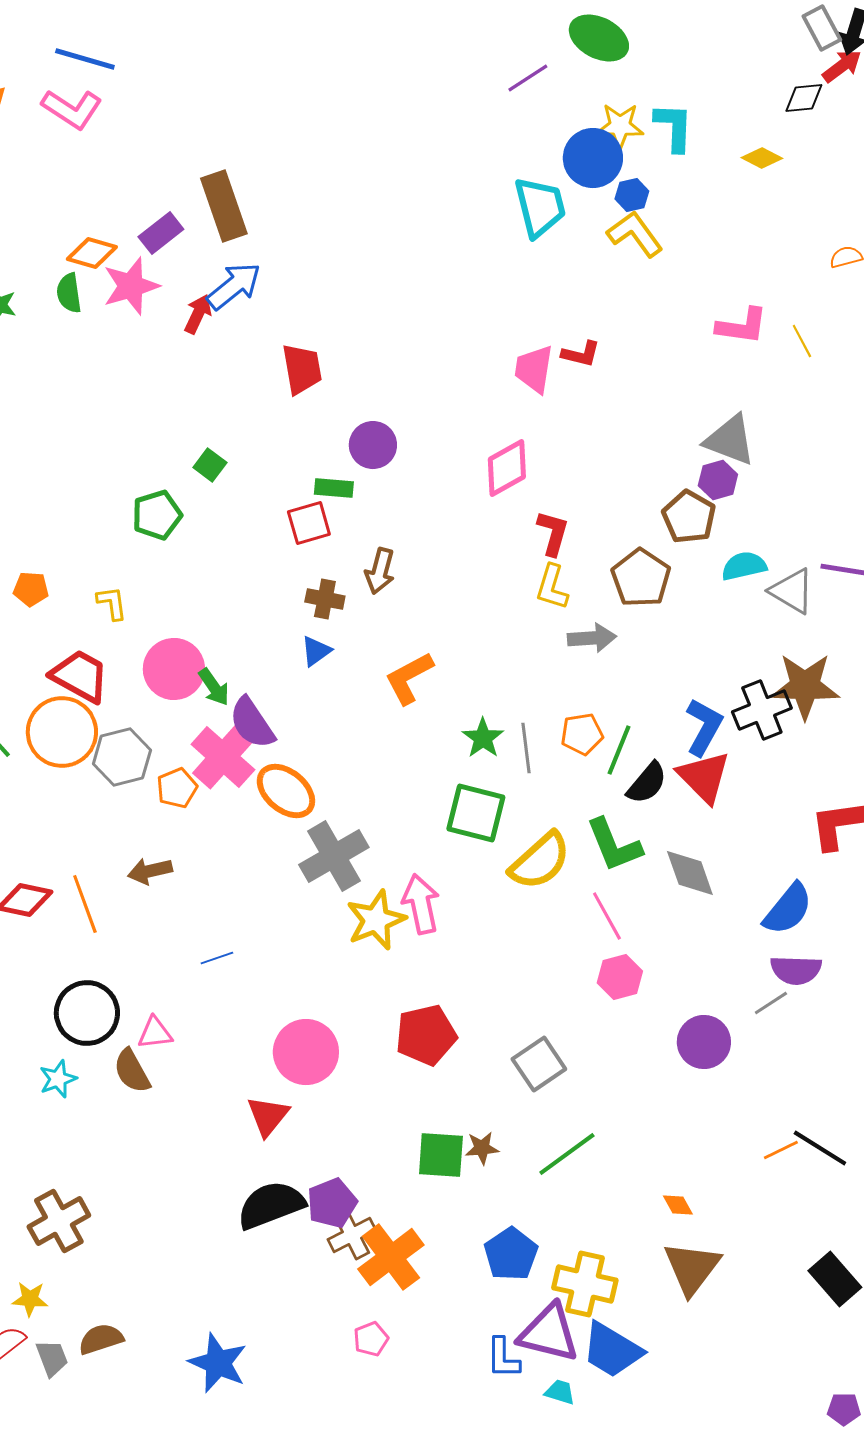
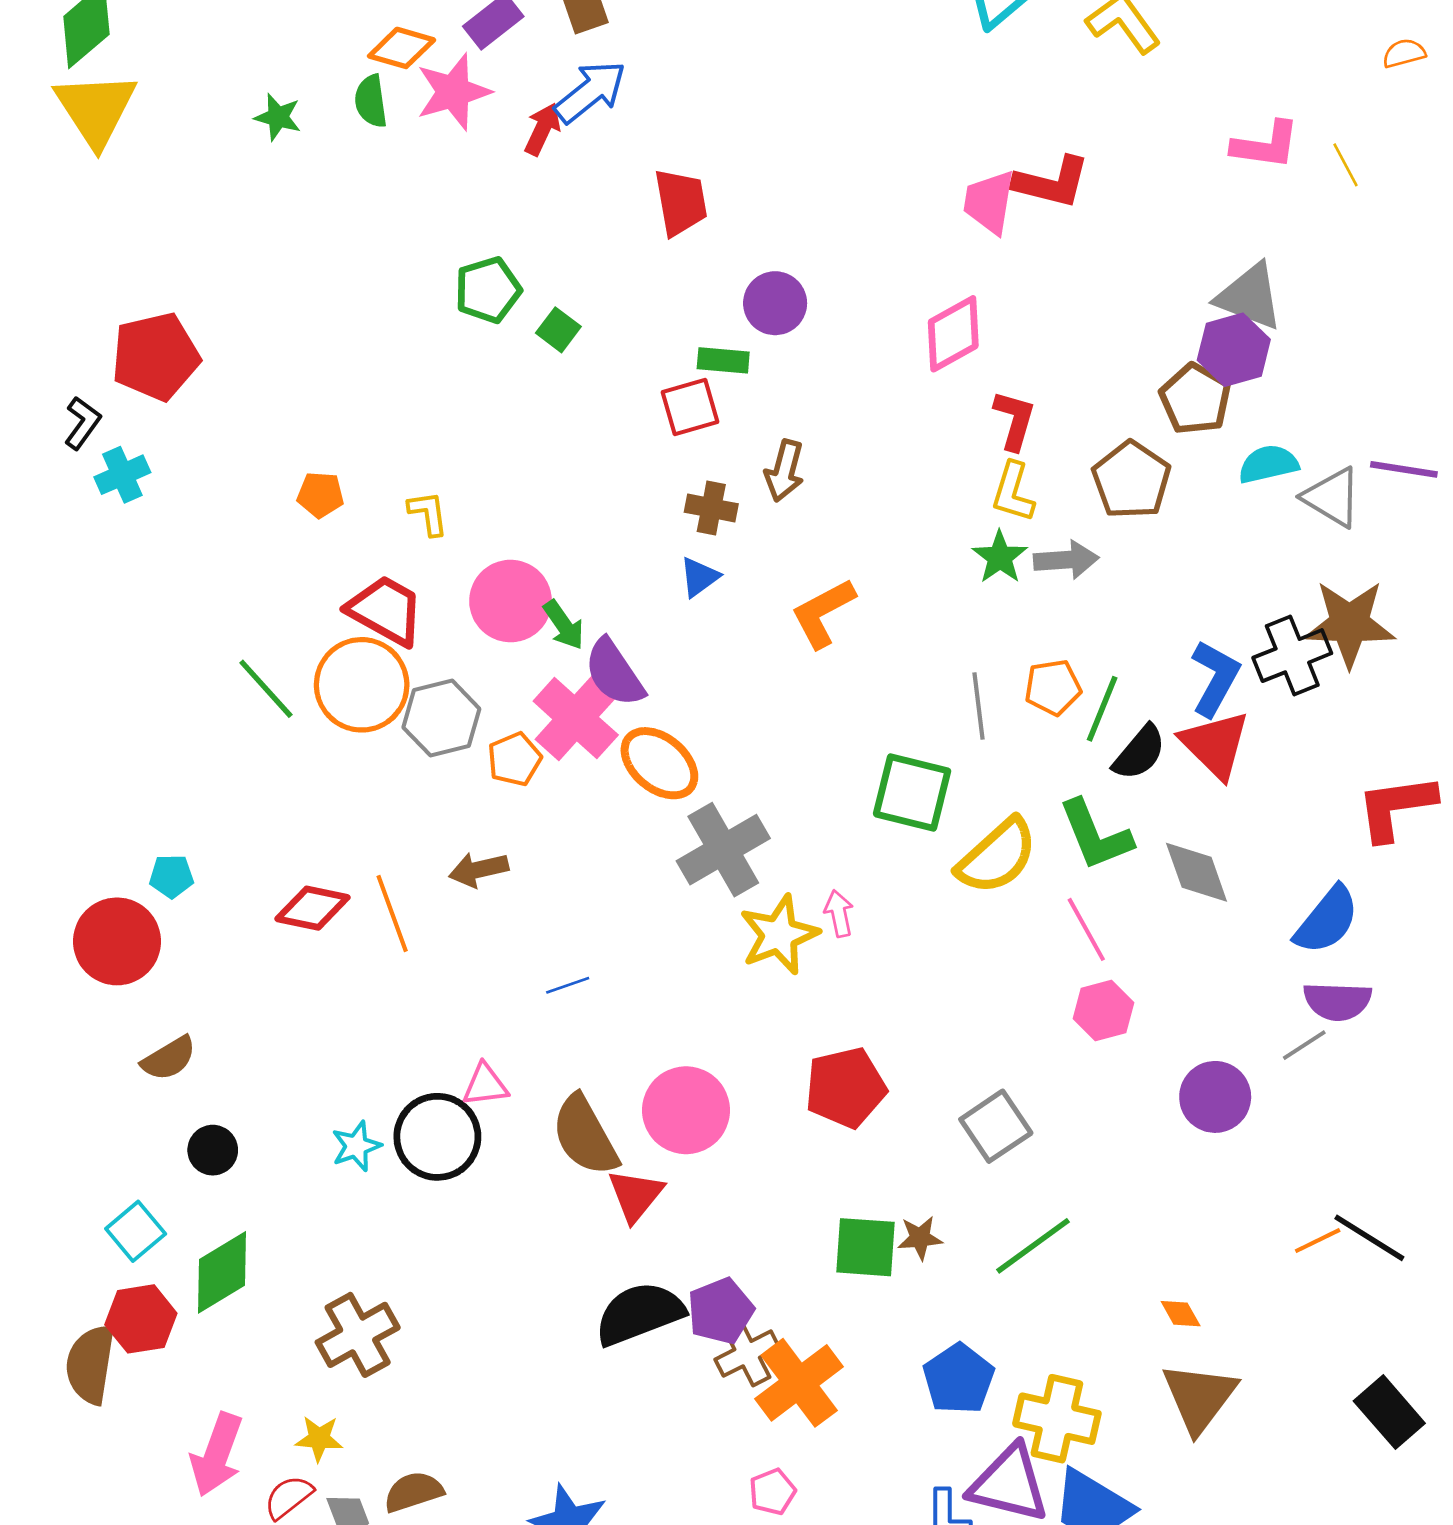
red L-shape: (581, 354) -> (1052, 182), size x1.5
purple hexagon: (718, 480) -> (1234, 350), size x1.4
green pentagon: (157, 515) -> (488, 290), moved
green star: (483, 738) -> (1000, 557), moved
pink arrow: (421, 904) -> (839, 913), size x0.6
black circle: (87, 1013) -> (437, 1137), moved
brown semicircle: (132, 1071) -> (585, 1135), moved, size x1.4

